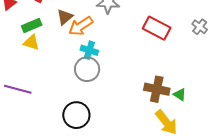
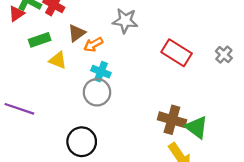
orange arrow: (81, 26) -> (93, 44), size x0.7
yellow triangle: (31, 42) -> (58, 60), moved
green triangle: (180, 95) -> (197, 127), size x1.6

